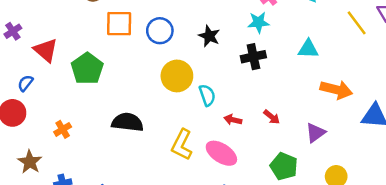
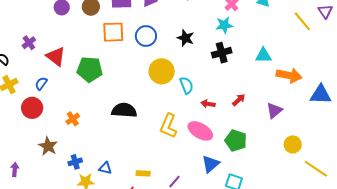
cyan triangle: (308, 49) -> (263, 55), moved
green pentagon: (87, 69) -> (90, 69), turned -30
red arrow: (272, 117) -> (239, 100), turned -80
green pentagon: (284, 166) -> (236, 141), moved

